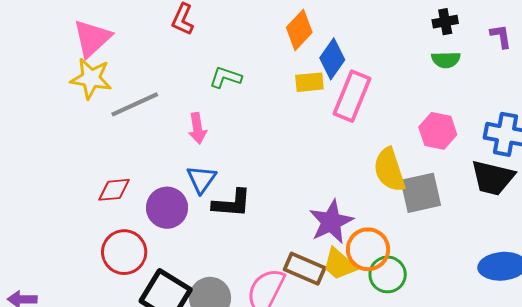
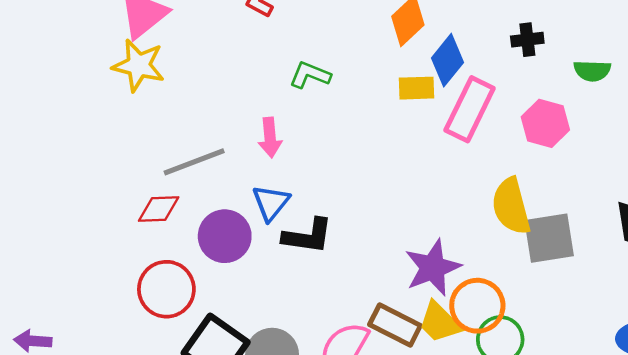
black cross: (445, 22) -> (527, 40), moved
gray line: (135, 104) -> (194, 162), moved
pink hexagon: (438, 131) -> (545, 123), moved

